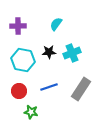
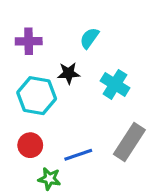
black star: (49, 52) -> (69, 73), moved
cyan cross: (72, 53) -> (115, 84), turned -36
blue line: (49, 87) -> (78, 155), moved

